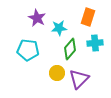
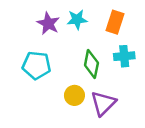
cyan star: (59, 28) -> (77, 20), moved
green diamond: (70, 49) -> (91, 64), turned -30

